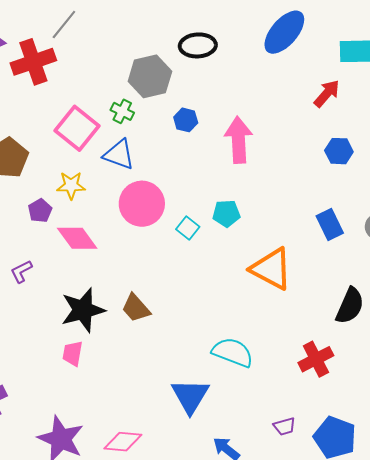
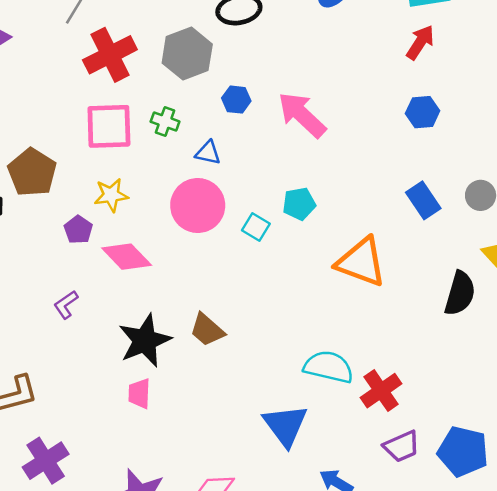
red cross: (33, 62) -> (110, 55), moved
red arrow: (327, 94) -> (420, 42), moved
green cross: (122, 111) -> (165, 122), moved
pink square: (77, 128) -> (109, 126), turned -33
pink arrow: (238, 140) -> (302, 115), turned -36
blue triangle: (119, 155) -> (208, 153), moved, size x0.7
red cross: (316, 359) -> (381, 391), moved
purple trapezoid: (284, 426) -> (402, 446), size x1.4

